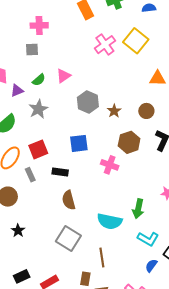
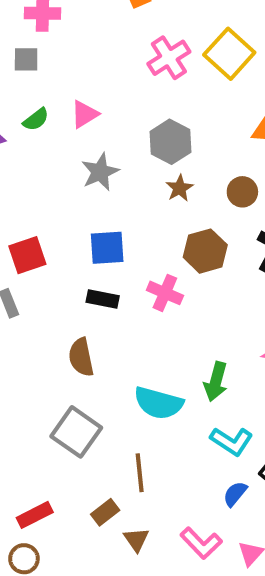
gray hexagon: (88, 102) -> (171, 142), moved
gray star: (38, 109) -> (100, 172), moved
black rectangle: (60, 172) -> (103, 299), moved
brown rectangle: (85, 279) -> (105, 512), turned 40

